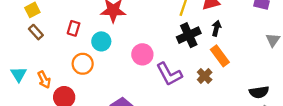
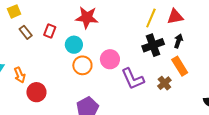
brown rectangle: (36, 32) -> (26, 32), moved
orange circle: (83, 64) -> (82, 65), moved

